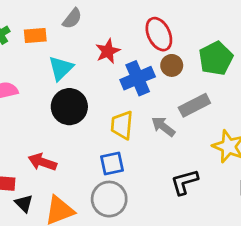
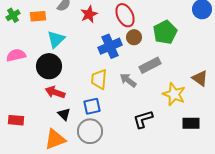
red star: (108, 51) -> (89, 14), moved
black circle: (69, 107) -> (49, 66), moved
red arrow: (42, 162) -> (55, 92), moved
black triangle: (24, 203) -> (64, 114), moved

